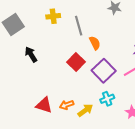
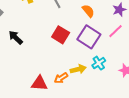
orange semicircle: (95, 43) -> (88, 11), moved
yellow arrow: (85, 110) -> (78, 69), moved, turned 35

